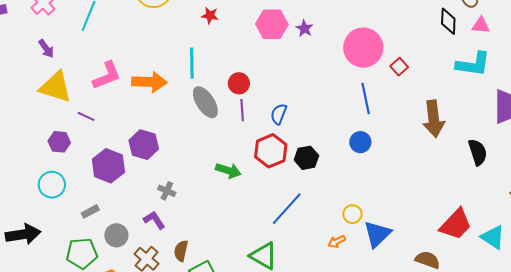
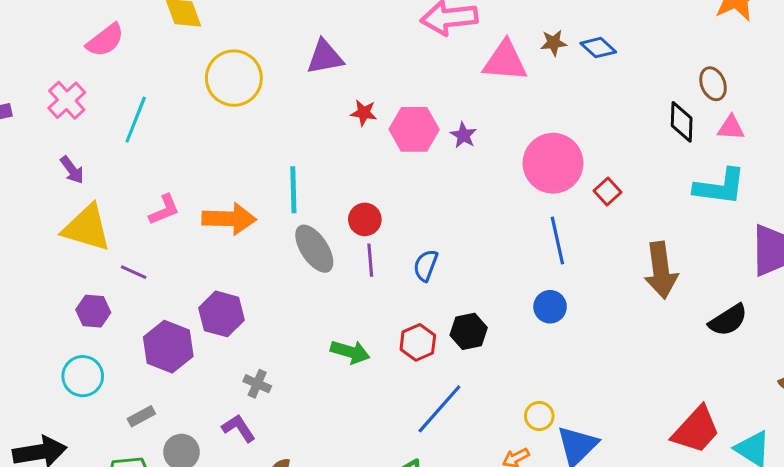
red star: (210, 16) -> (364, 113), moved
pink L-shape: (107, 76) -> (164, 210), size x0.7
red hexagon: (271, 151) -> (418, 342), moved, size x0.7
black semicircle: (478, 152) -> (728, 320), turned 76

